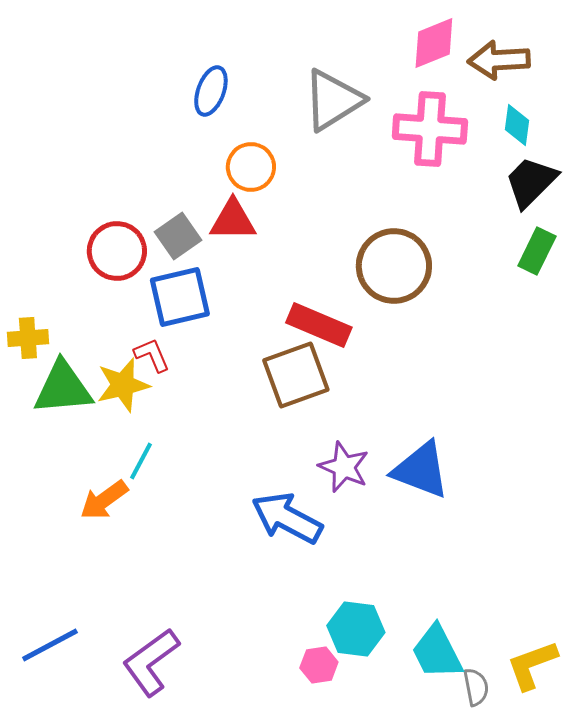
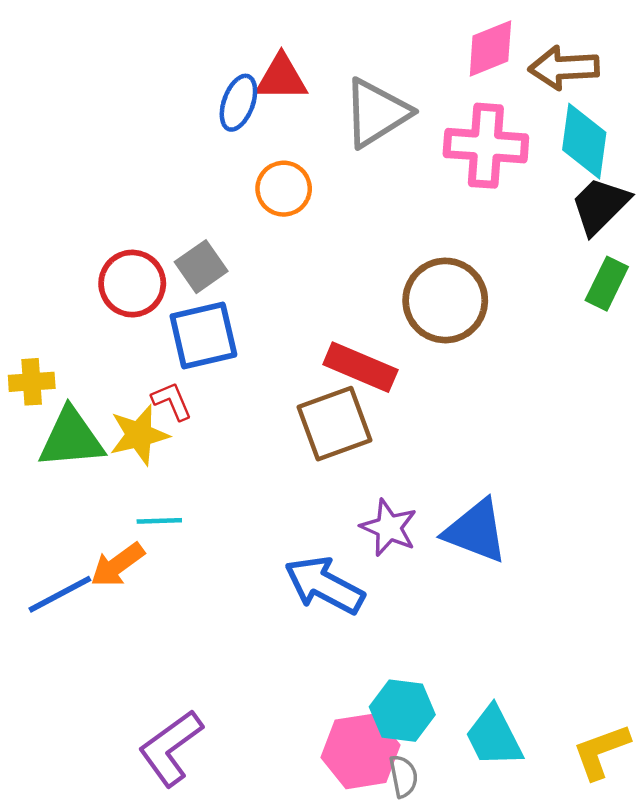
cyan diamond: (517, 125) -> (584, 141), size x1.6
red triangle: (233, 220) -> (281, 78), moved
cyan line: (141, 461) -> (159, 521), turned 60
blue line: (50, 645) -> (60, 594), moved
pink hexagon: (319, 665) -> (360, 751), size x1.8
gray semicircle: (476, 687) -> (403, 776), moved

